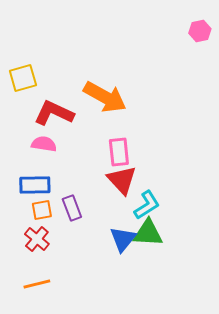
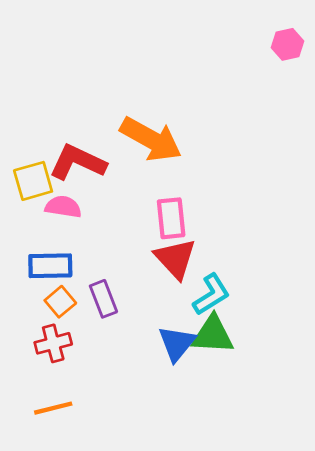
yellow square: (23, 78) -> (33, 181), moved
orange square: (42, 210) -> (60, 302), turned -30
red cross: (37, 239) -> (53, 343), turned 35

